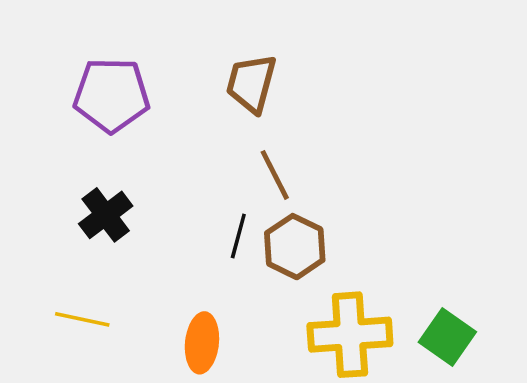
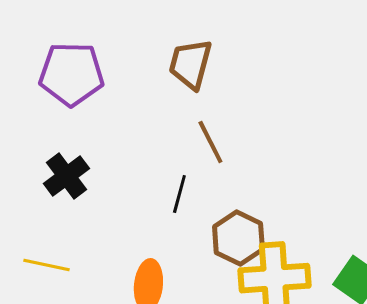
brown hexagon: (295, 247) -> (238, 238), moved

